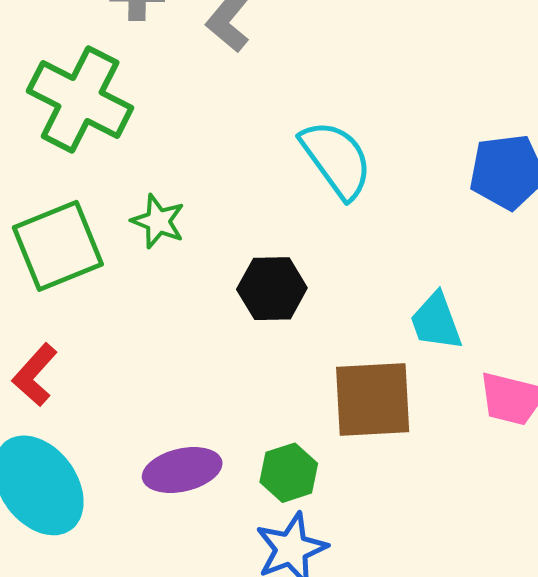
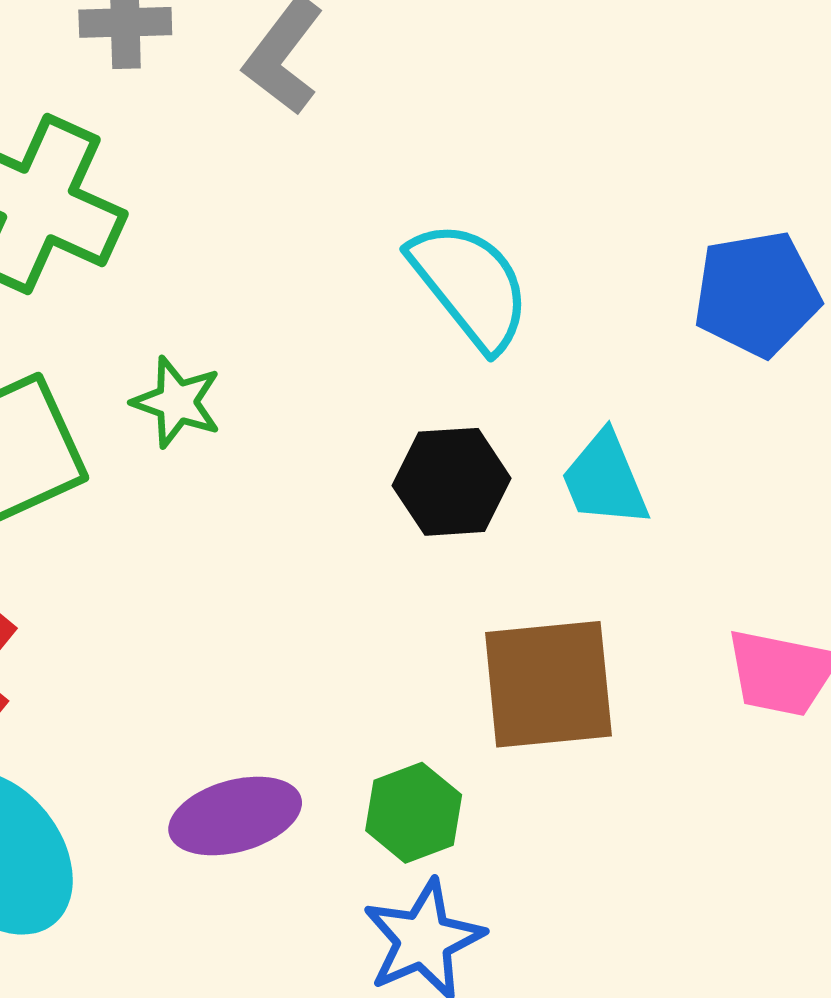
black hexagon: (272, 289) -> (452, 482), moved
cyan trapezoid: (436, 321) -> (605, 479), moved

